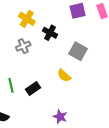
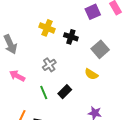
gray cross: (23, 46) -> (49, 65), moved
gray square: (78, 51) -> (100, 49), turned 30

